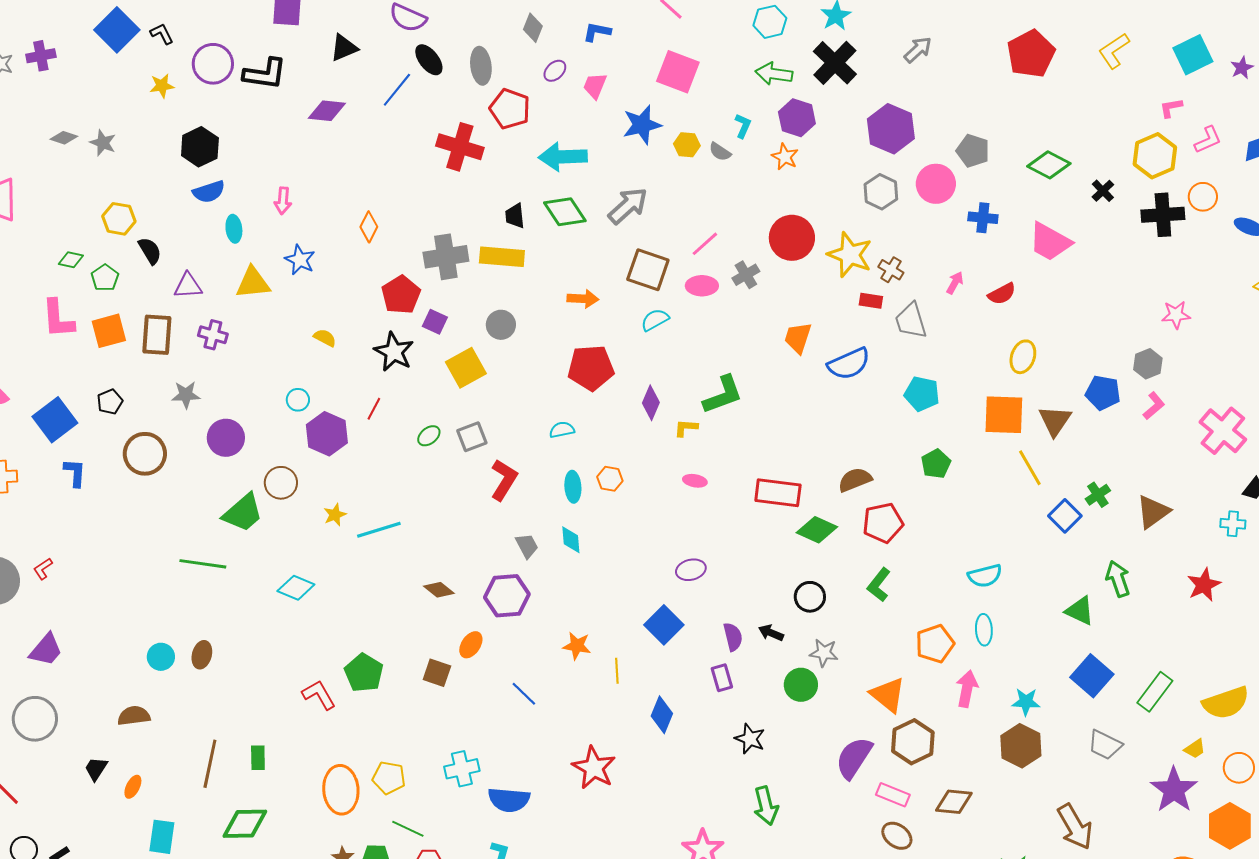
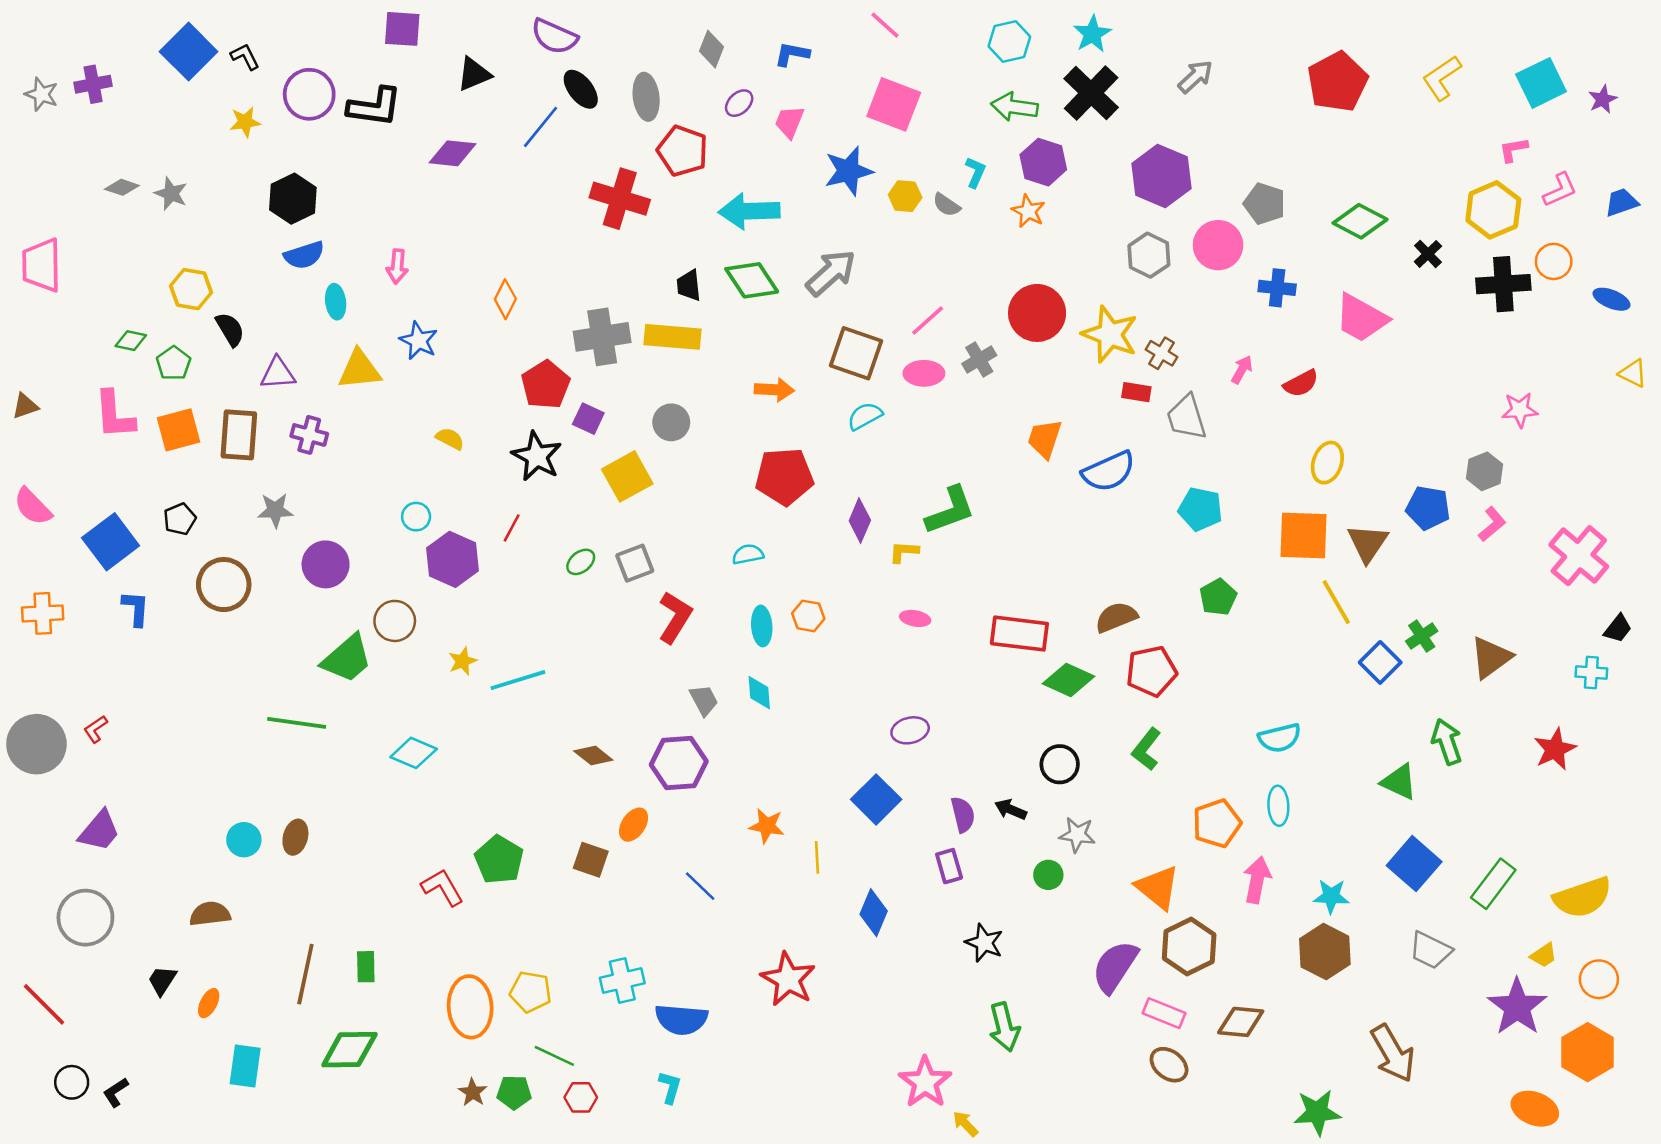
green circle: (801, 685) -> (1048, 875), size x0.7

